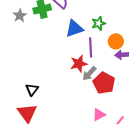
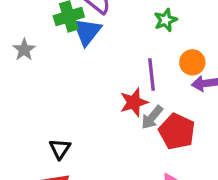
gray star: (20, 16) -> (24, 50), moved
green star: (99, 23) -> (166, 20), moved
blue triangle: (74, 29) -> (87, 32), moved, turned -30

